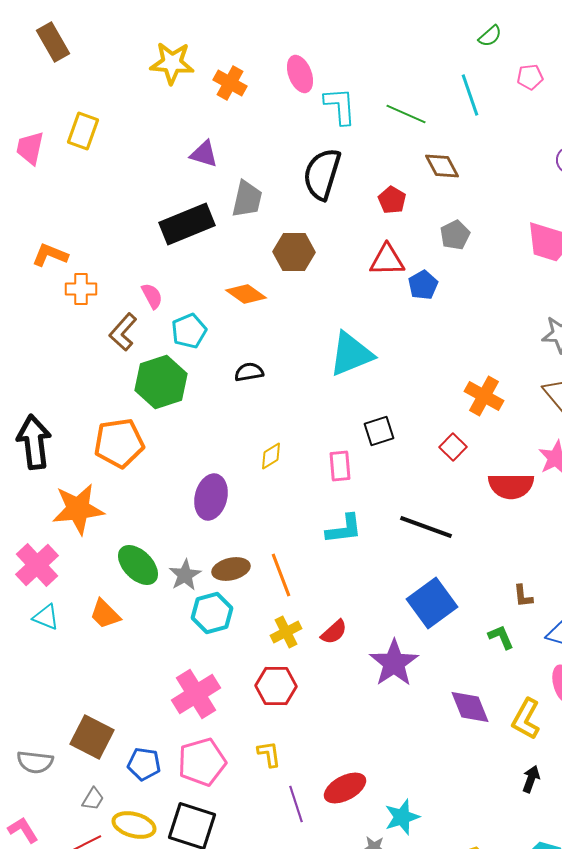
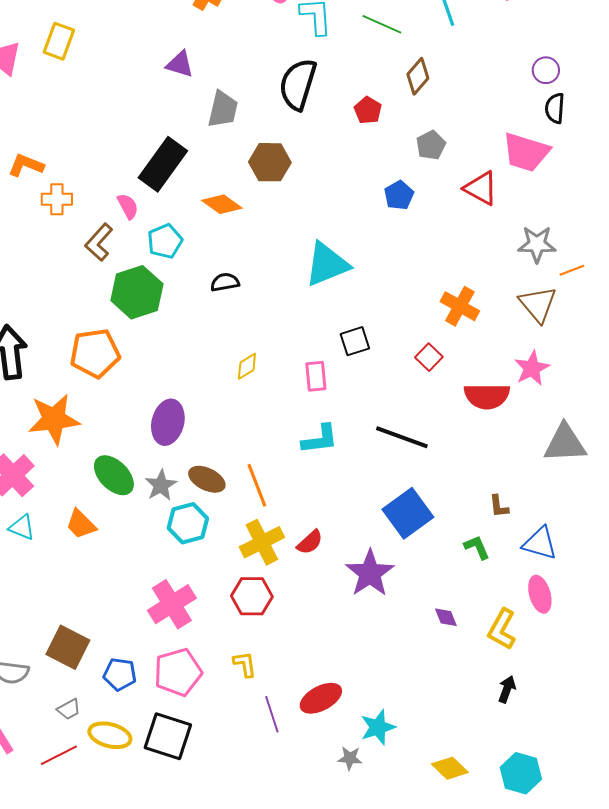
brown diamond: (442, 166) -> (418, 76), turned 69
black rectangle: (187, 224) -> (163, 164), moved, turned -32
red triangle: (387, 260) -> (481, 188), moved, turned 30
purple ellipse: (211, 497) -> (168, 422), moved
brown ellipse: (231, 569) -> (207, 479), turned 39
yellow cross: (286, 632) -> (262, 542), size x1.4
purple diamond: (470, 707) -> (446, 617), size x0.6
gray trapezoid: (93, 799) -> (69, 709), turned 30

